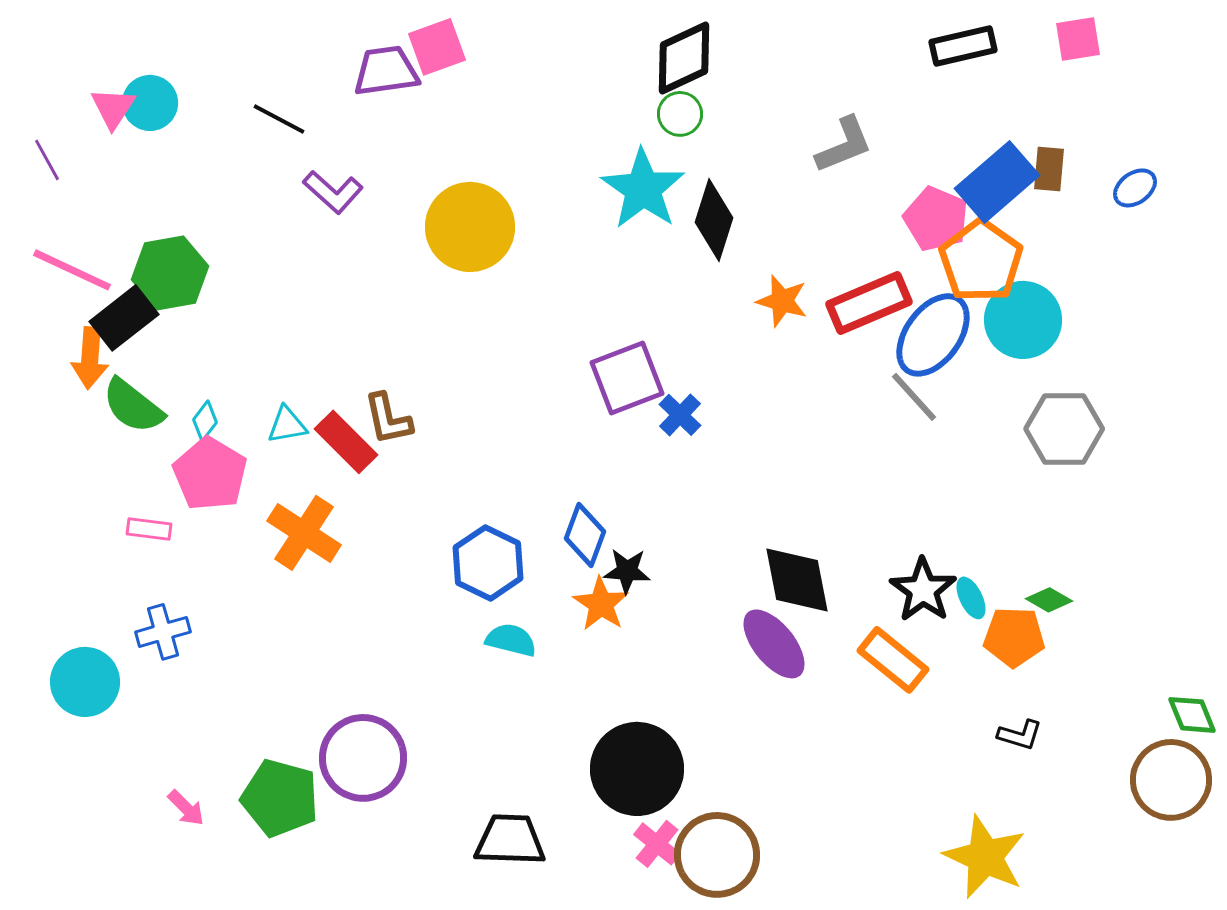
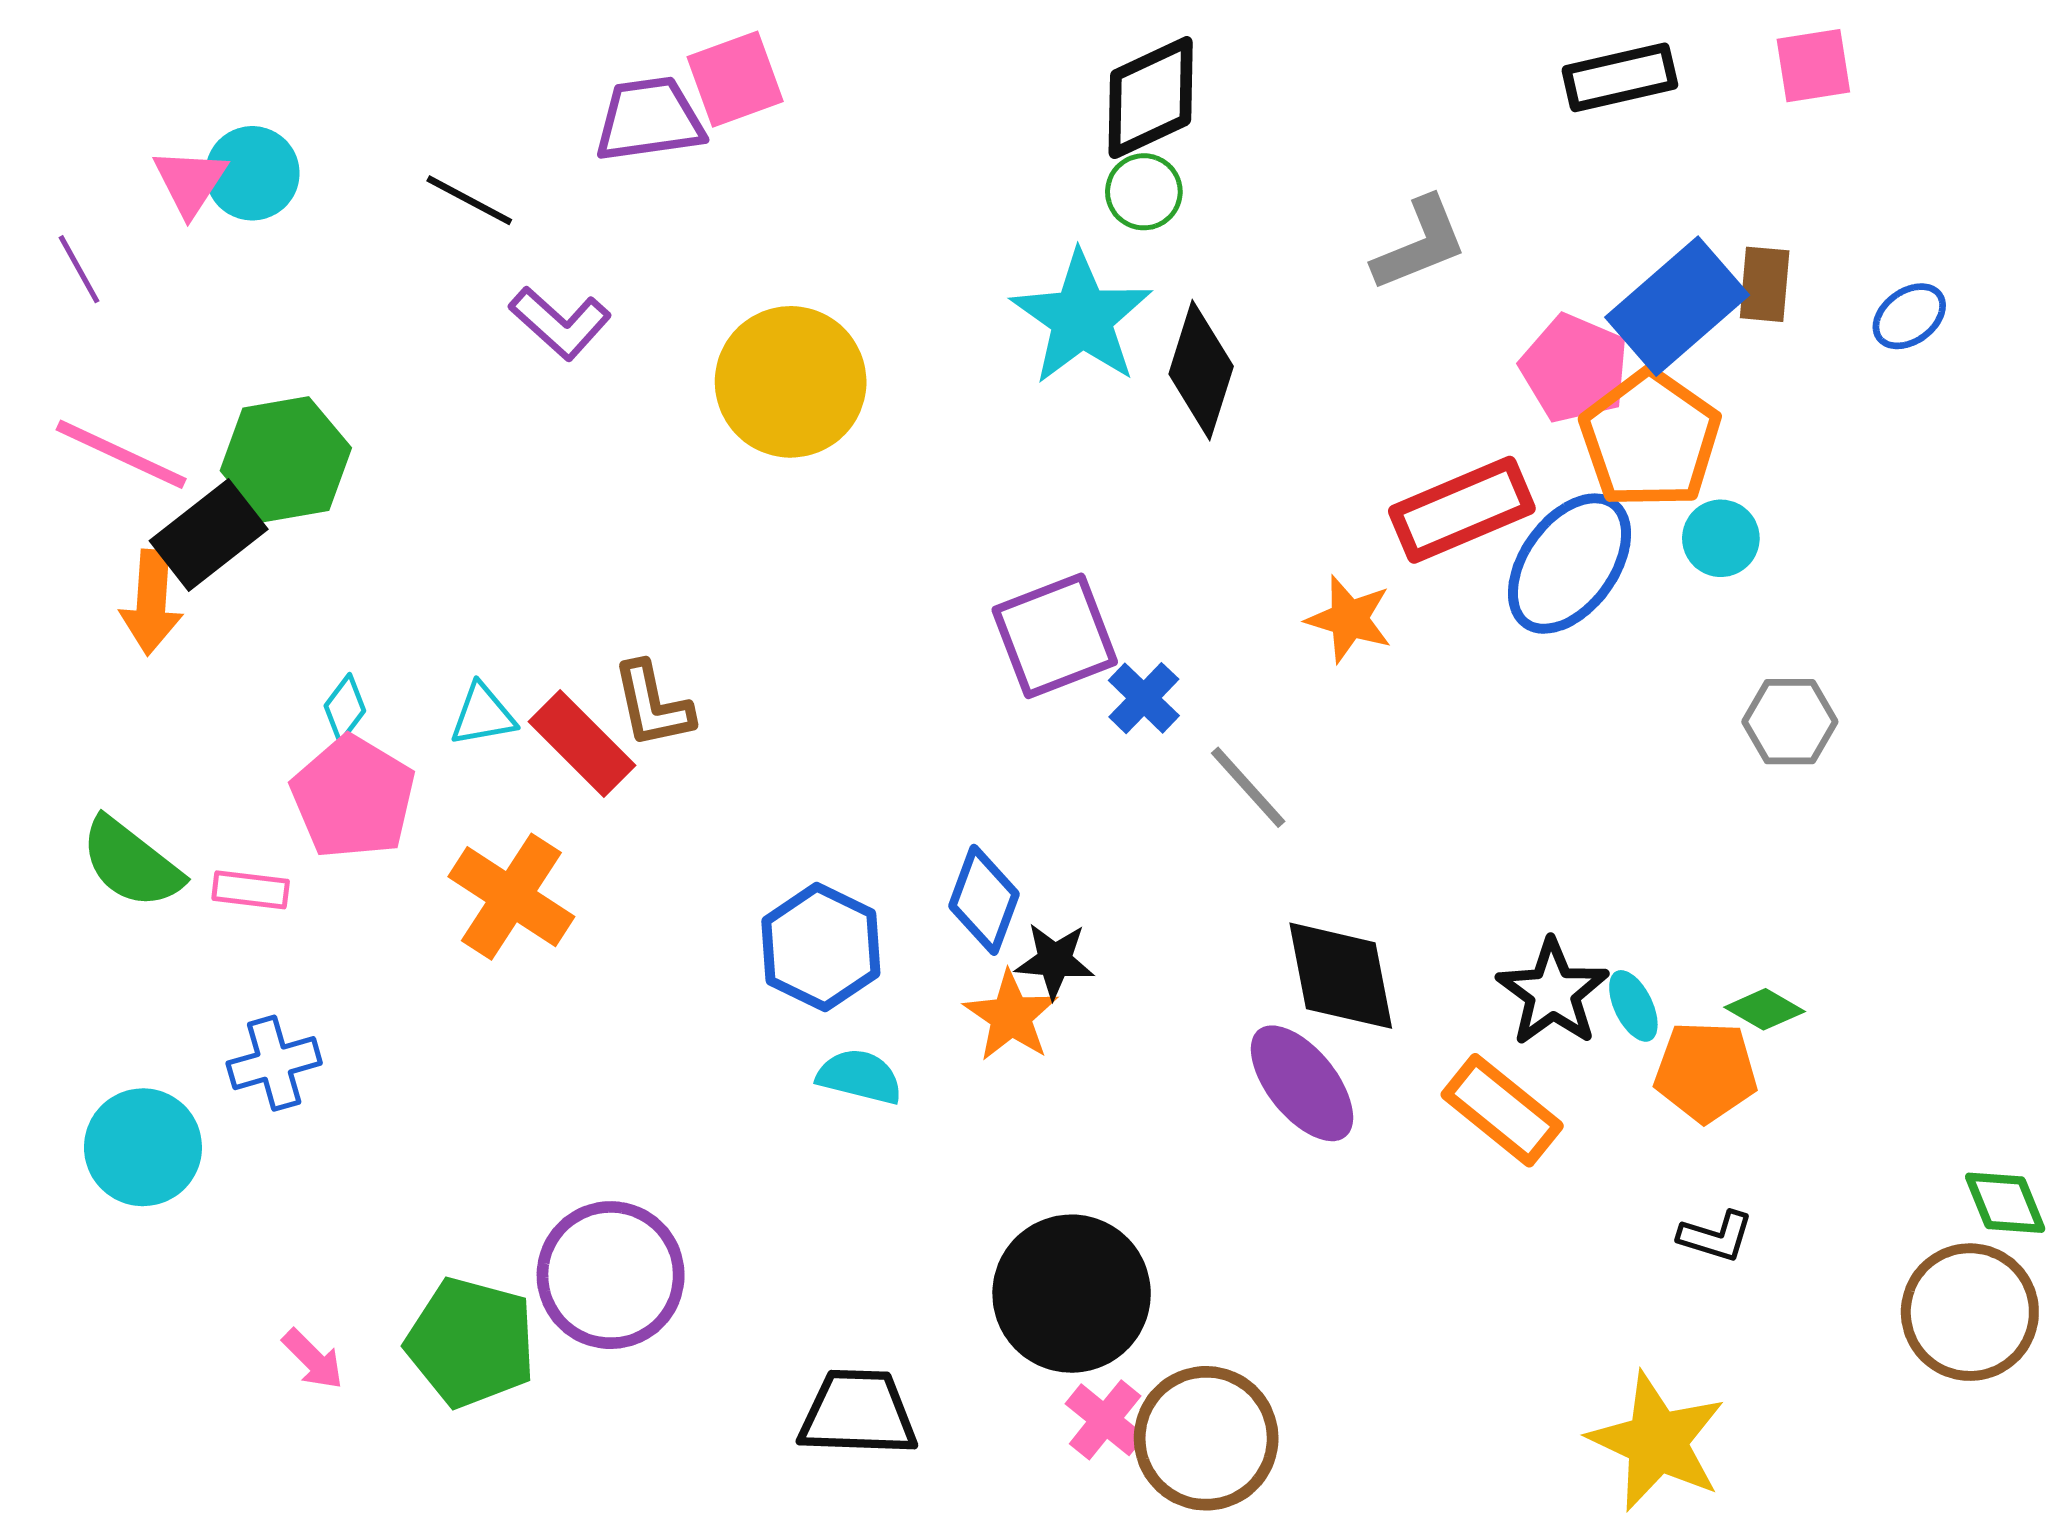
orange star: (782, 301) -> (1349, 619), moved
cyan circle: (1023, 320) -> (1721, 538), size x0.6
gray line: (914, 397) -> (1248, 787), moved
green semicircle: (133, 406) -> (131, 863), moved
gray hexagon: (1064, 429) -> (1790, 722), size x0.7

